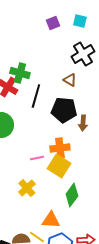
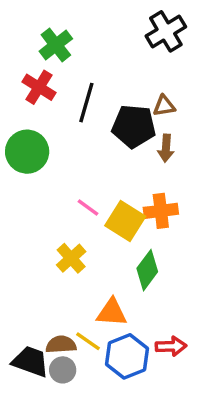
green cross: (20, 73) -> (56, 45), moved, turned 36
brown triangle: (70, 80) -> (164, 106), moved, turned -40
orange cross: (60, 148) -> (161, 211), moved
pink line: (37, 158) -> (88, 207), turned 48

